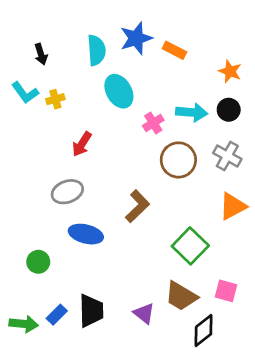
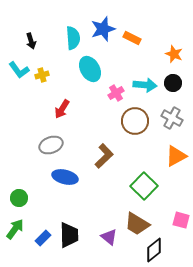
green circle: (38, 262) -> (19, 198), moved
pink square: (226, 291) -> (181, 220), moved
green arrow: (24, 324) -> (15, 229), moved, turned -60

